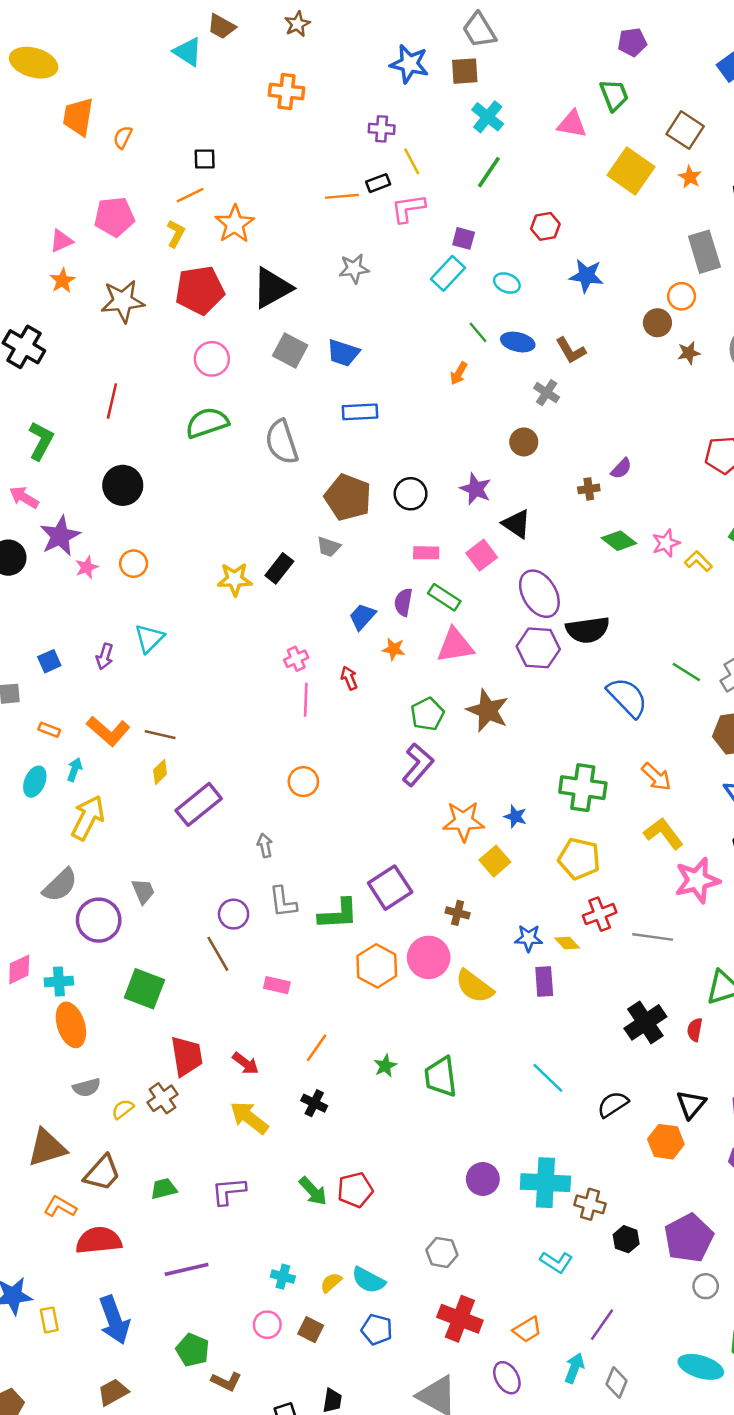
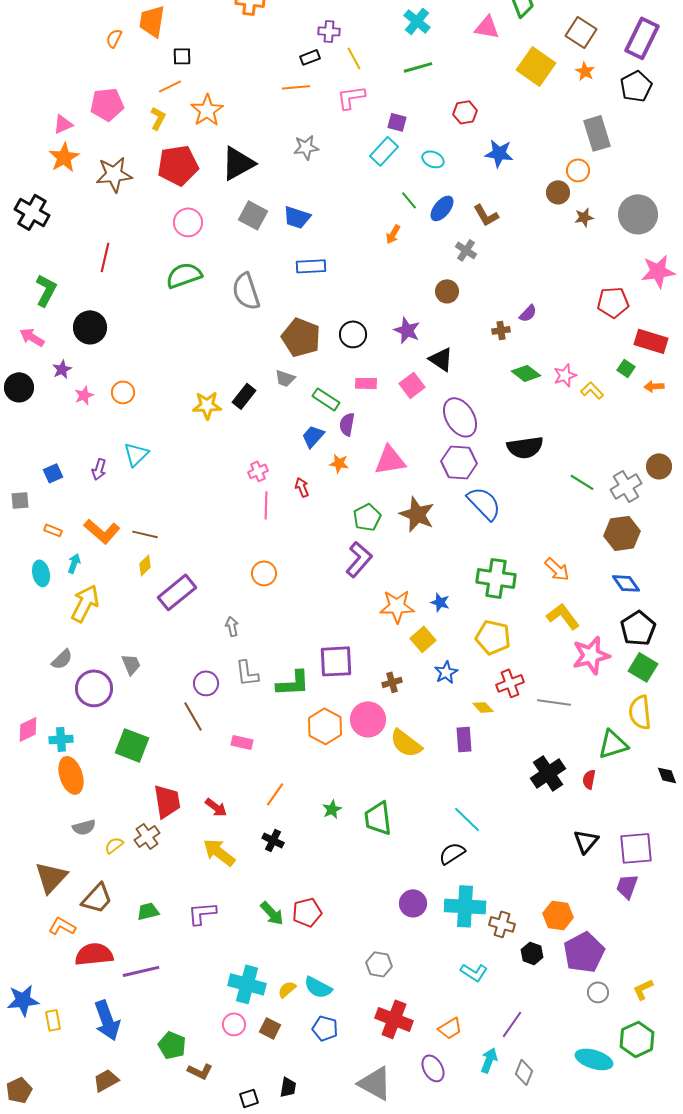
orange trapezoid: (78, 117) -> (152, 21), moved
green line: (489, 172) -> (418, 67), turned 40
black rectangle: (378, 183) -> (310, 57), moved
orange star: (63, 281) -> (64, 157), size x1.4
blue ellipse: (518, 342) -> (442, 208), turned -64
black circle: (123, 485) -> (90, 327), moved
purple star: (60, 536) -> (62, 369), size x0.6
green rectangle: (444, 597) -> (326, 399), moved
black semicircle: (588, 630) -> (525, 447), moved
blue semicircle: (627, 697) -> (484, 503), moved
cyan ellipse: (35, 782) -> (41, 573), turned -35
gray semicircle: (60, 885) -> (62, 659), size x0.7
purple square: (390, 888) -> (336, 661), turned 30
brown cross: (458, 913) -> (392, 682), turned -30
blue star: (529, 938) -> (446, 672), moved, turned -30
black semicircle: (613, 1104) -> (452, 853), moved
orange hexagon: (666, 1142) -> (558, 915), moved
brown triangle: (47, 1148) -> (51, 877), turned -30
purple line: (187, 1269) -> (141, 971), moved
cyan cross: (283, 1277) -> (247, 984), size x1.8

